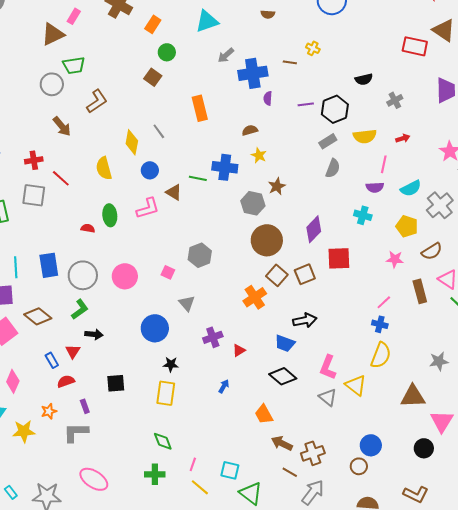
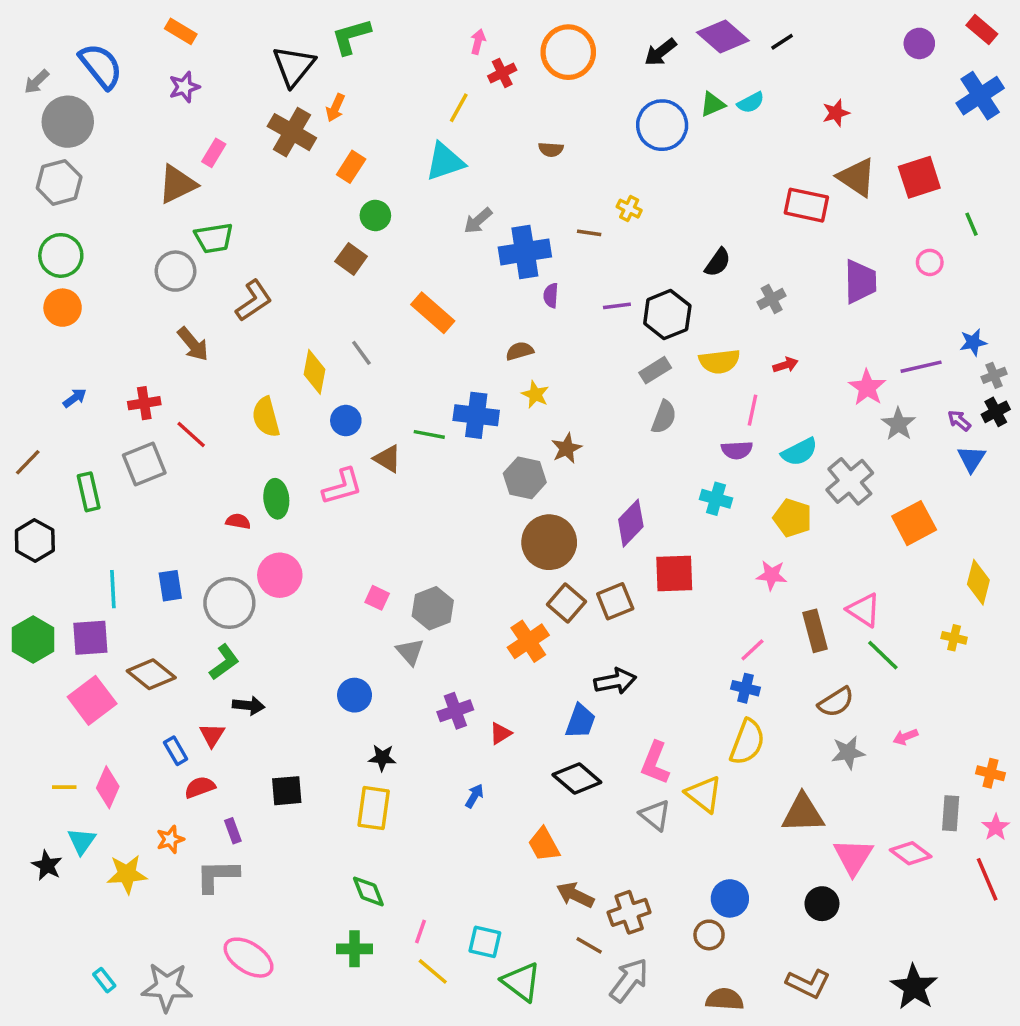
black semicircle: (364, 79) -> (718, 262), turned -42
orange rectangle: (200, 108) -> (433, 313), turned -35
gray square: (34, 195) -> (144, 464), turned -30
brown semicircle: (432, 251) -> (836, 702), moved
gray hexagon: (200, 255) -> (433, 608), moved
blue rectangle: (49, 265) -> (170, 586), size x0.7
pink circle: (125, 276) -> (280, 575), moved
blue circle: (155, 328) -> (355, 695), size x0.7
blue trapezoid: (285, 343) -> (580, 721), turned -90

